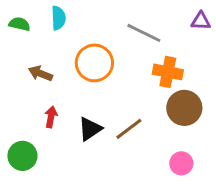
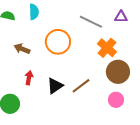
purple triangle: (201, 21) -> (121, 17), moved
orange cross: (168, 72) -> (107, 48), turned 30
pink circle: (181, 163) -> (116, 100), moved

